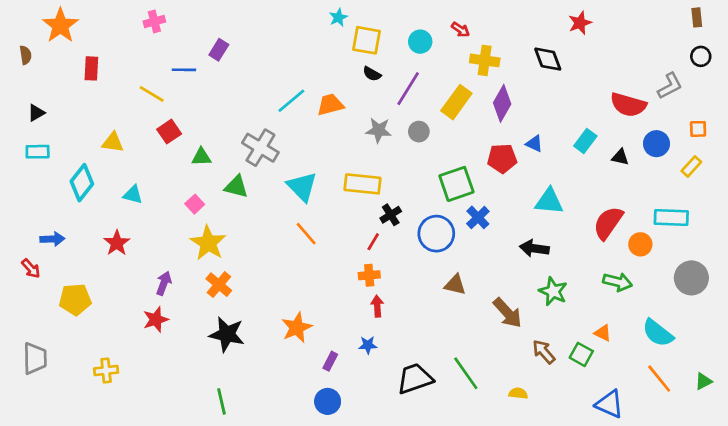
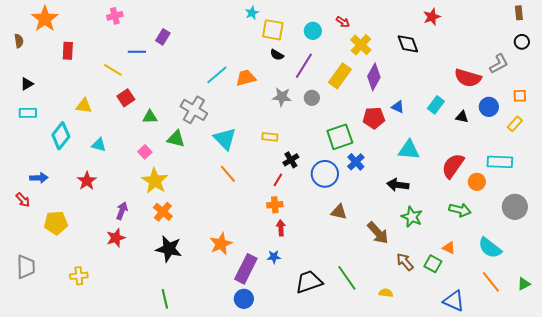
yellow cross: (485, 60) -> (361, 45), turned 35
yellow rectangle: (362, 184) -> (270, 137), size x0.6
purple rectangle: (330, 361) -> (246, 269), size x2.0

